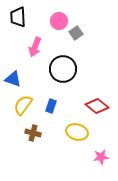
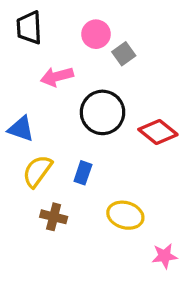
pink arrow: (35, 47) -> (57, 77), turned 54
red diamond: (97, 106) -> (158, 132), moved

